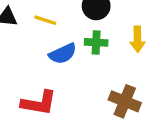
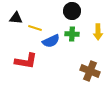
yellow line: (45, 20) -> (35, 28), moved
red L-shape: (39, 103) -> (26, 61), moved

